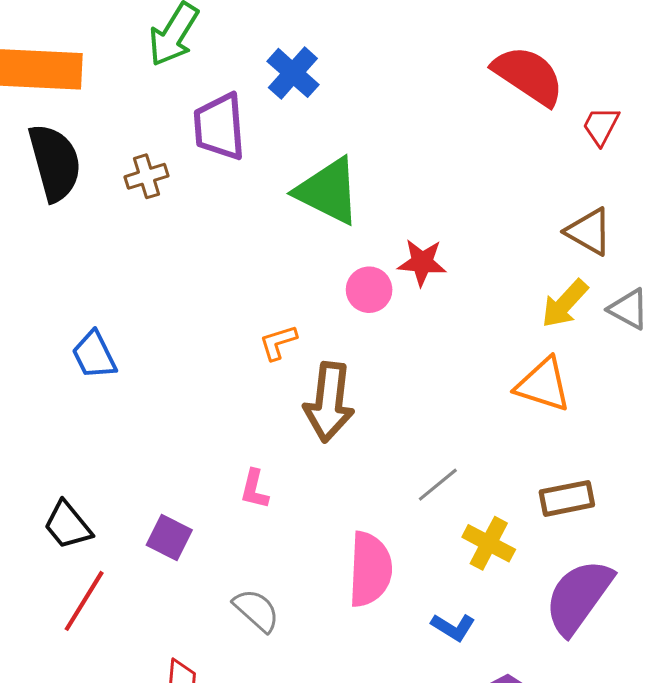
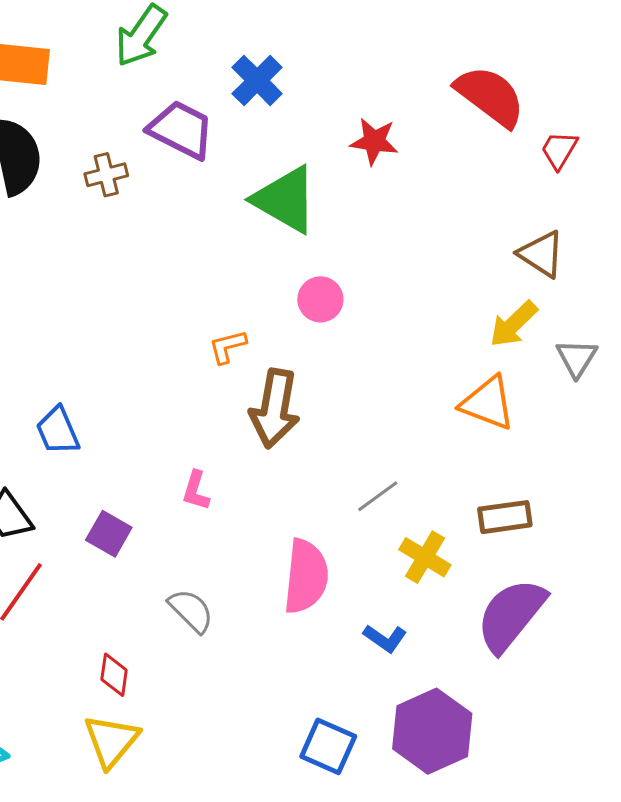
purple trapezoid: (219, 127) -> (181, 130), turned 118
red star: (422, 262) -> (374, 141), moved
gray triangle: (629, 309) -> (577, 358), moved, turned 30
blue trapezoid: (94, 355) -> (58, 431), moved

